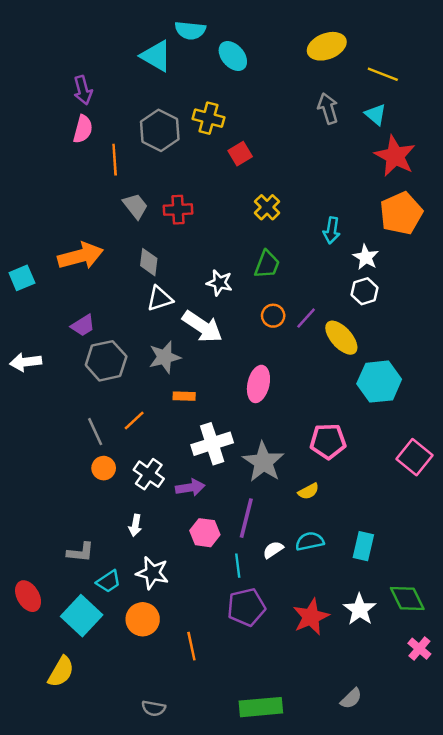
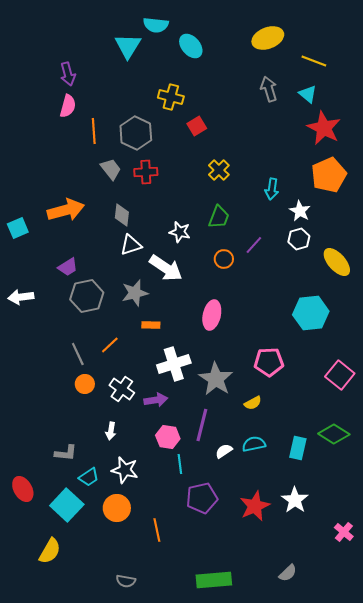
cyan triangle: (156, 56) -> (128, 46), turned 32
gray hexagon: (160, 130) -> (136, 133), moved
purple line: (306, 318) -> (254, 245), moved
yellow ellipse: (341, 338) -> (337, 262), moved
cyan line: (238, 566) -> (180, 464), moved
green diamond: (407, 599) -> (334, 434), moved, turned -32

